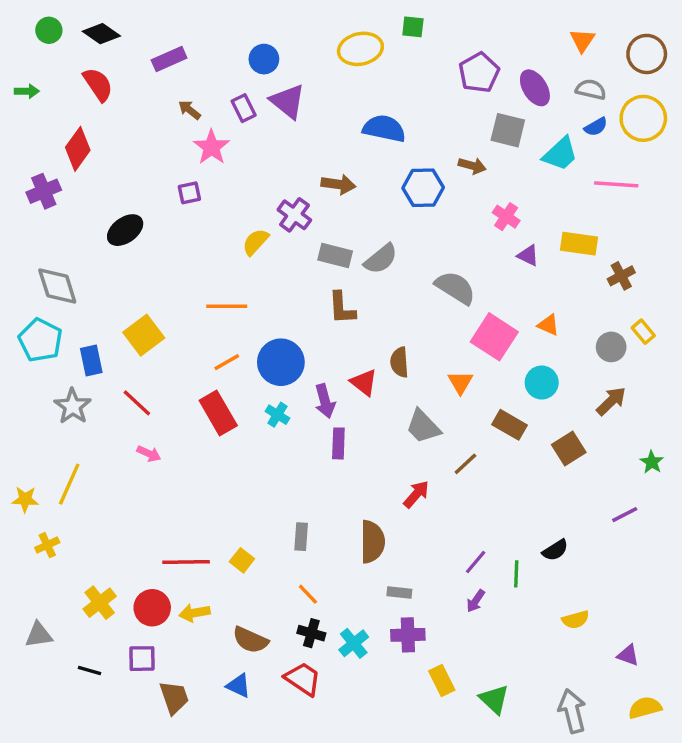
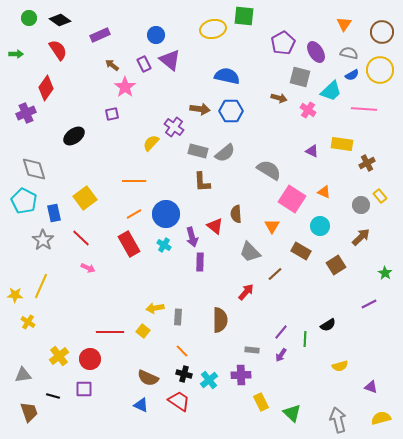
green square: (413, 27) -> (244, 16), size x1.5
blue hexagon: (423, 188) -> (231, 111), moved
pink cross: (506, 217) -> (308, 110), moved
yellow cross: (47, 545) -> (28, 322), turned -32
gray rectangle: (399, 593) -> (252, 350), moved
yellow arrow: (195, 613) -> (155, 308), moved
brown trapezoid: (174, 697) -> (29, 412), moved

